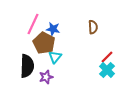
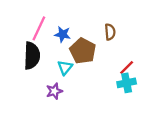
brown pentagon: (44, 43) -> (83, 51), moved
black semicircle: (27, 66) -> (32, 56), moved
cyan cross: (107, 70) -> (127, 83), turned 35

